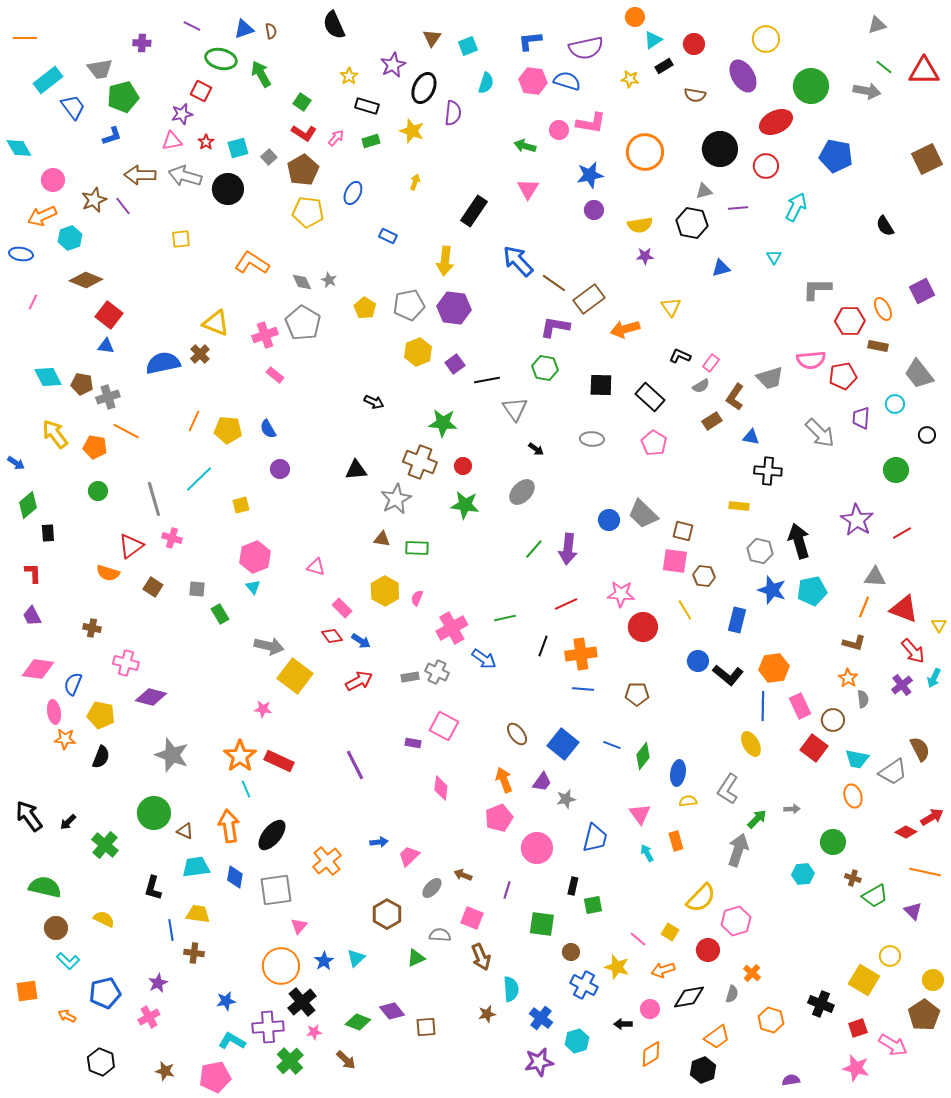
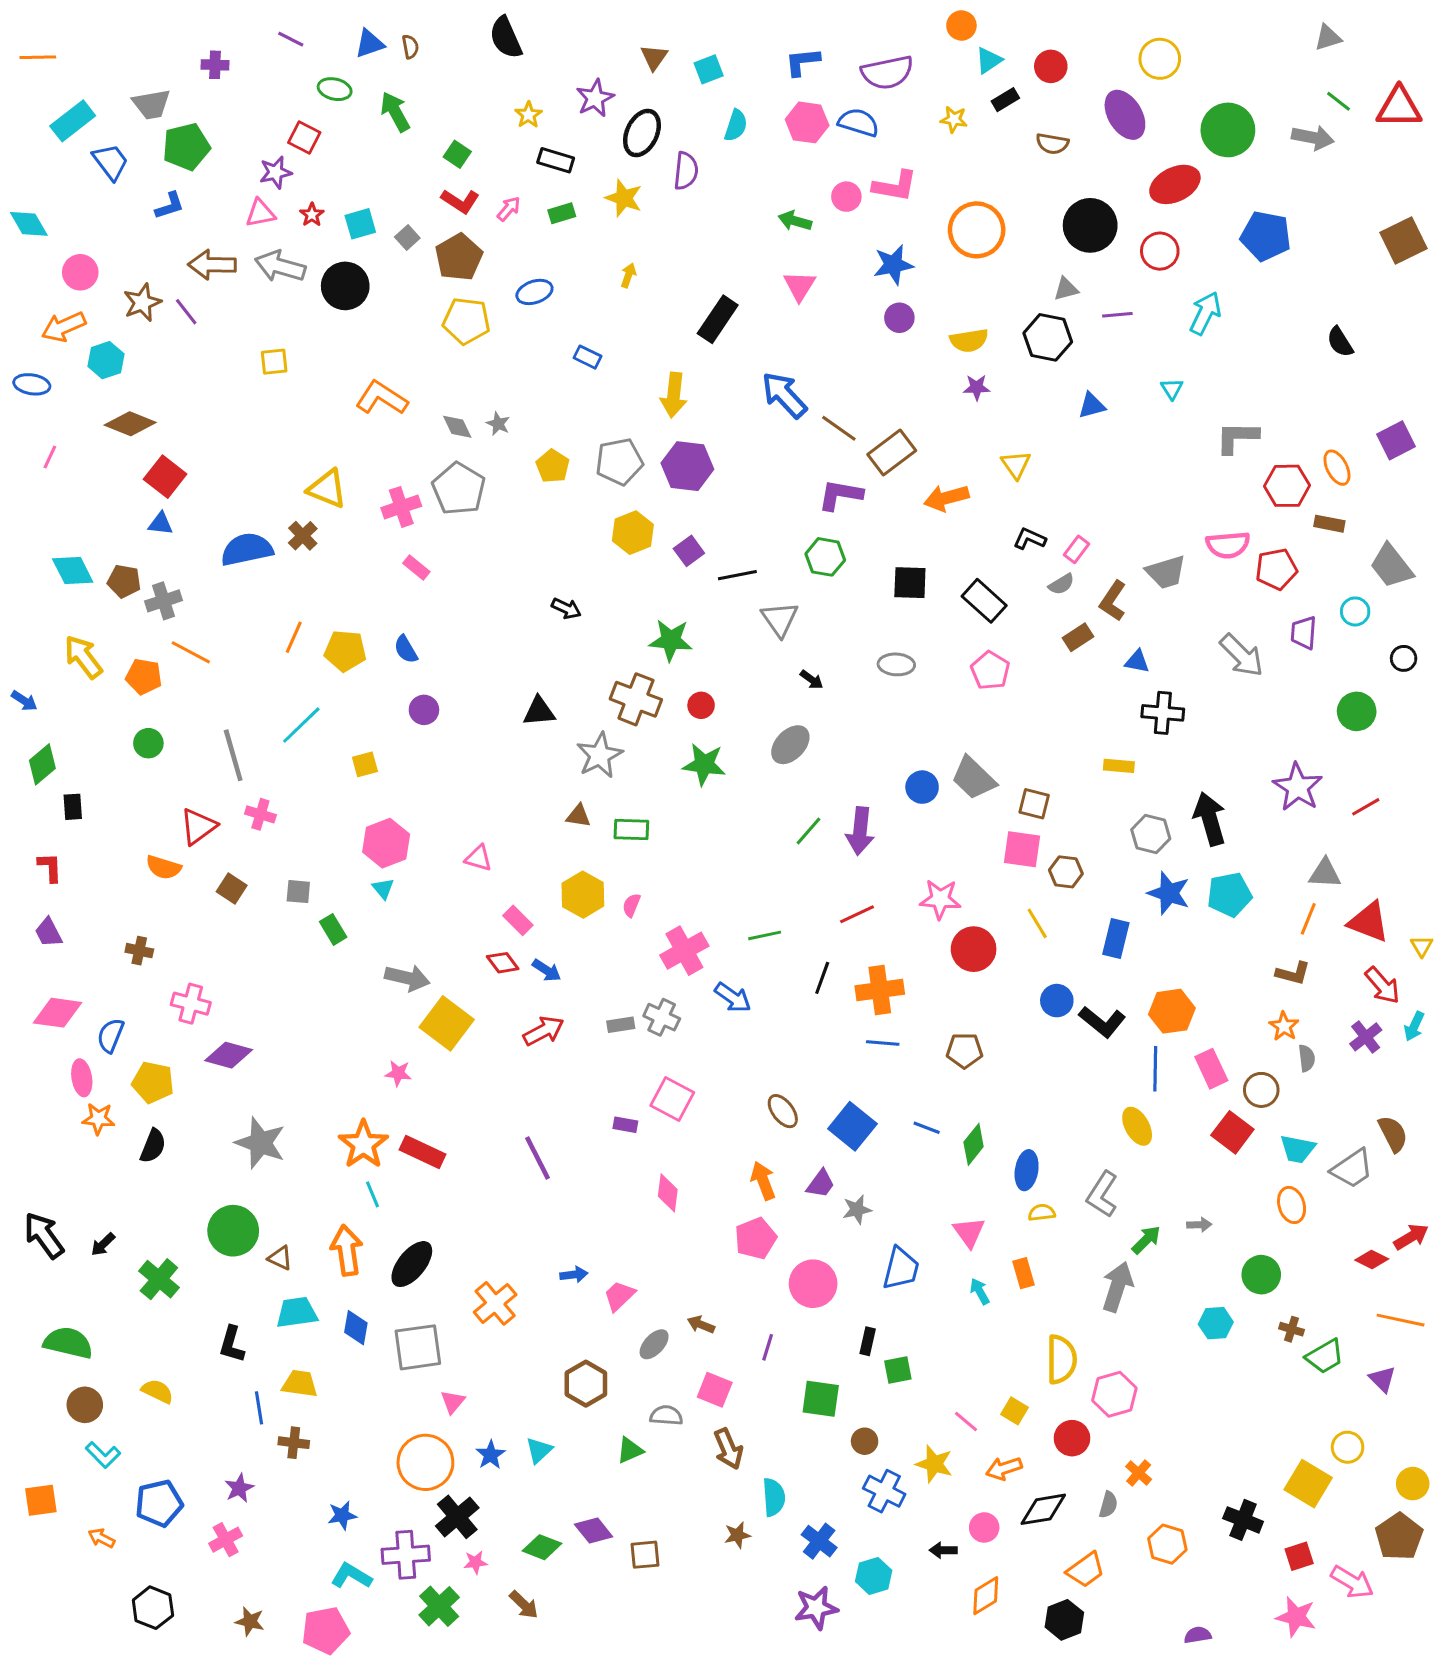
green ellipse: (221, 59) -> (335, 89), size x0.7
blue ellipse: (353, 193) -> (534, 292), turned 45
yellow semicircle: (701, 898) -> (1061, 1359), turned -44

